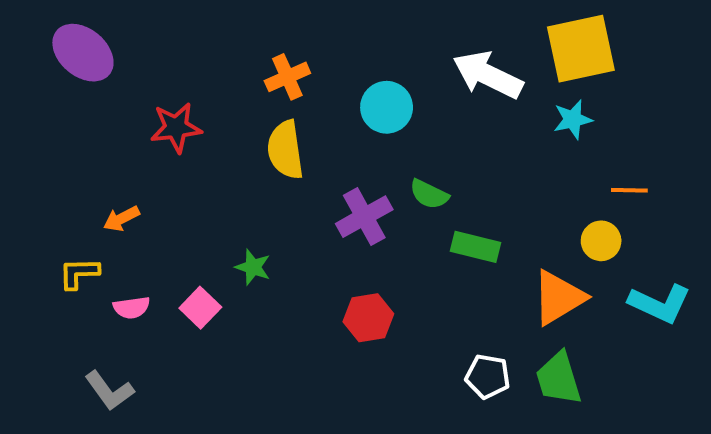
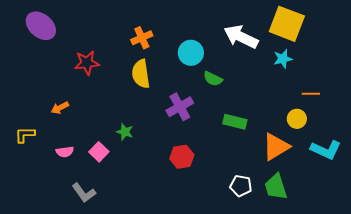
yellow square: (581, 49) -> (287, 24), turned 33
green semicircle: (429, 194) -> (213, 79), moved
yellow L-shape: (79, 273) -> (25, 135), moved
gray L-shape: (109, 391) -> (84, 193), moved

